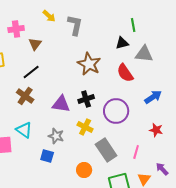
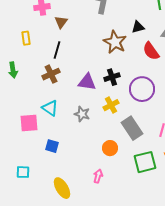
black triangle: (122, 43) -> (138, 27), moved
black line: (31, 72) -> (57, 50), turned -36
brown cross: (25, 96) -> (51, 74), turned 30
yellow cross: (85, 127) -> (111, 105), turned 35
blue square: (47, 156) -> (52, 146), moved

